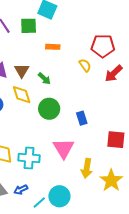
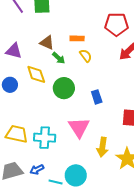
orange rectangle: (53, 47) -> (77, 38), moved
yellow semicircle: (85, 65) -> (86, 56), moved
brown triangle: (22, 71) -> (47, 43), moved, turned -35
cyan line: (39, 202) -> (56, 182), turned 56

